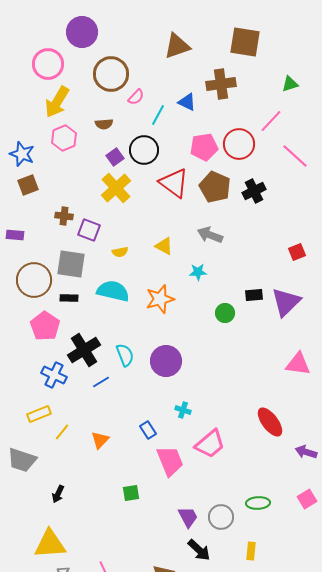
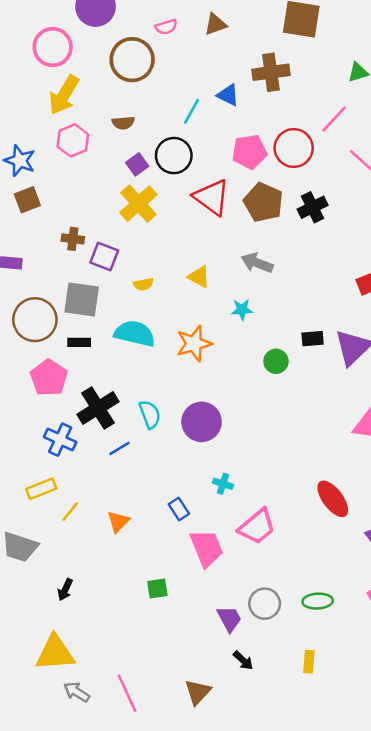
brown triangle: (177, 46) -> (215, 24), size x0.7
pink semicircle: (136, 97) -> (166, 27), moved, turned 30
gray circle: (221, 517) -> (265, 604), moved
black arrow: (199, 550) -> (243, 660), size x0.7

